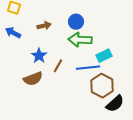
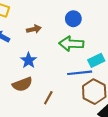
blue circle: (76, 22) -> (73, 19), moved
brown line: (58, 66) -> (48, 98), moved

